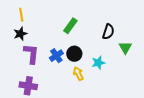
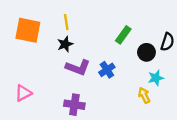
purple L-shape: (31, 54) -> (78, 67), turned 105
black circle: (74, 54) -> (146, 52), moved
yellow arrow: (78, 74) -> (144, 95), moved

